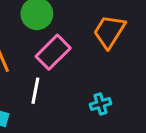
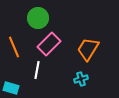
orange trapezoid: (109, 32) -> (88, 49), moved

